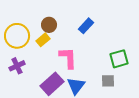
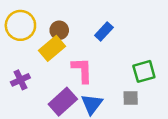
yellow circle: (17, 36) -> (20, 25), moved
yellow rectangle: (43, 40) -> (52, 48), size x1.5

